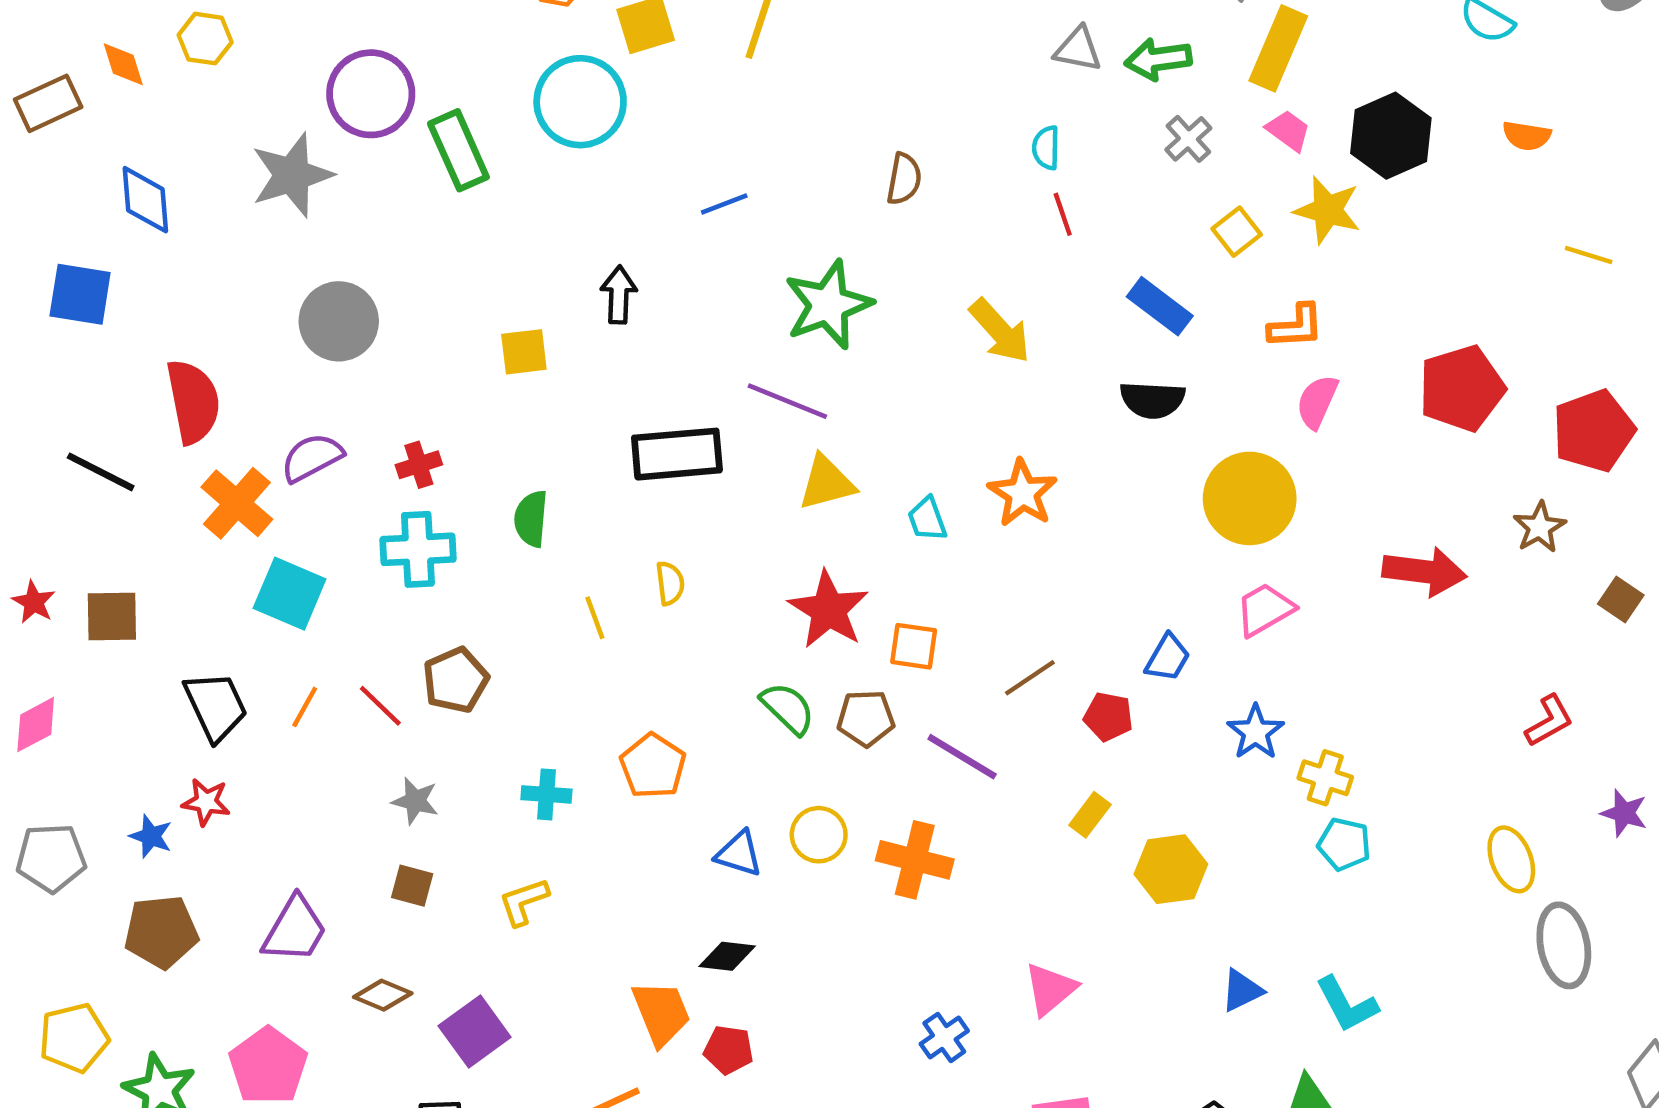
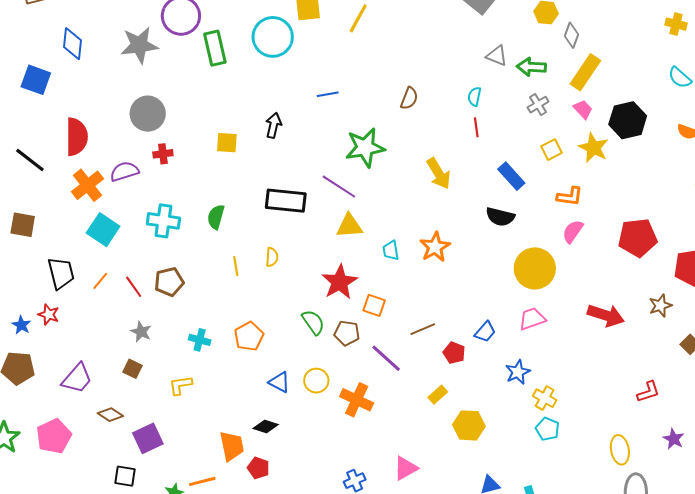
red cross: (419, 465) -> (163, 154), moved

